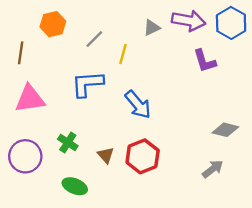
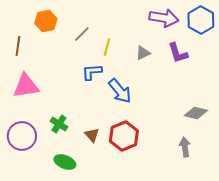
gray triangle: (152, 28) -> (143, 53), moved
blue L-shape: (87, 84) -> (92, 72), moved, size x0.7
gray arrow: (213, 169) -> (185, 147), turned -60

